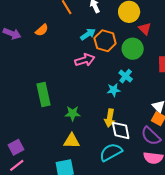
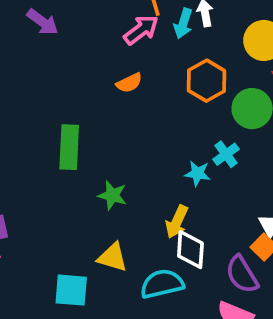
orange semicircle: (42, 30) -> (129, 83), moved
cyan arrow: (88, 34) -> (183, 23), moved, turned 126
pink arrow: (85, 60) -> (141, 30), moved, turned -36
yellow triangle: (72, 141) -> (113, 257), moved

